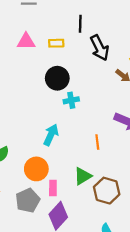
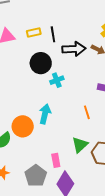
black line: (80, 24) -> (53, 34), moved
black arrow: (100, 48) -> (74, 49), moved, turned -55
orange circle: (36, 169) -> (23, 126), moved

